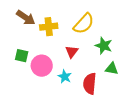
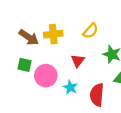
brown arrow: (26, 18) -> (29, 37), moved
yellow semicircle: (84, 24) -> (91, 31), size x0.7

